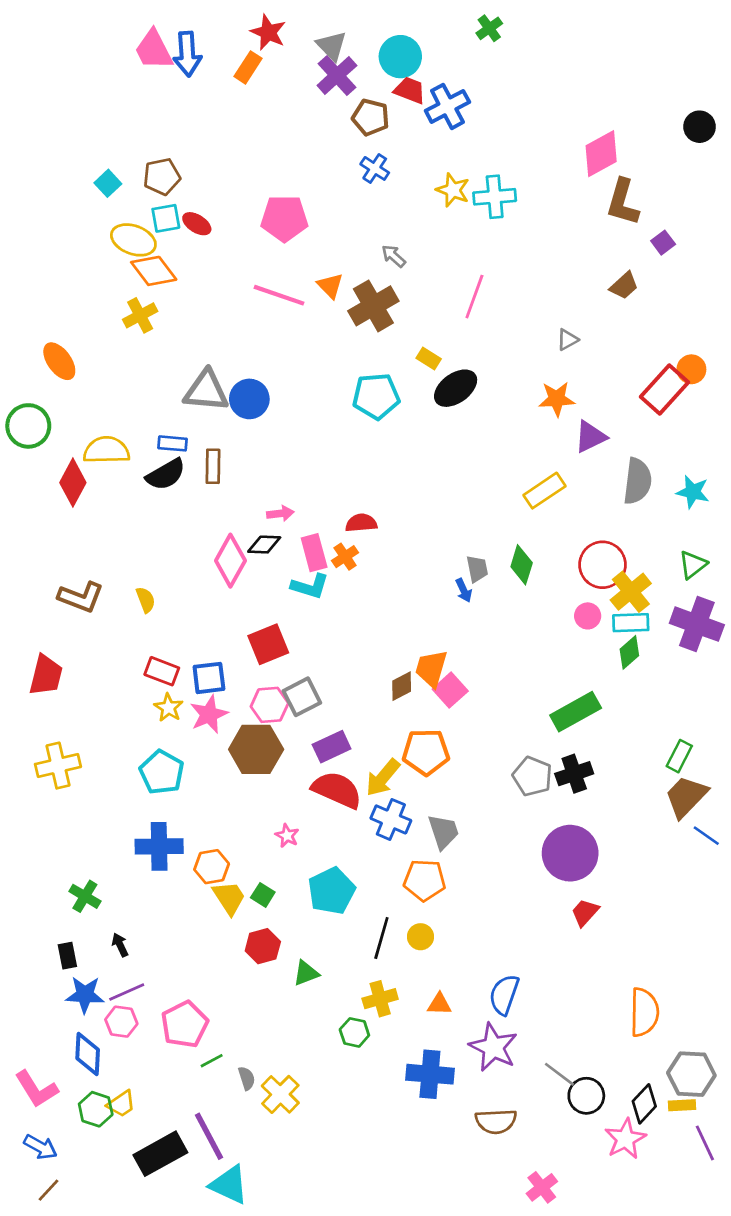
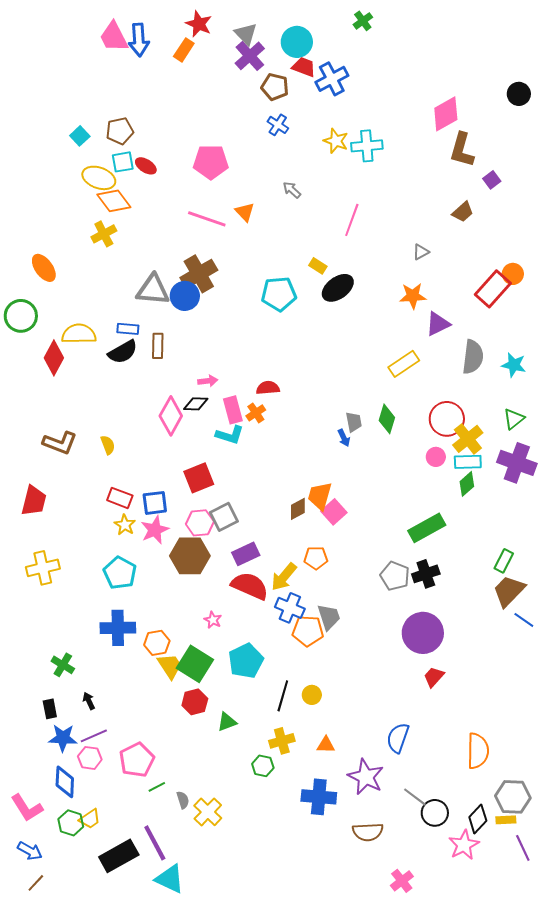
brown cross: (373, 306) -> (199, 274), moved
orange pentagon: (426, 752) -> (316, 558), size x0.7
orange pentagon: (425, 880) -> (308, 631), moved
green square: (263, 895) -> (195, 664), size x2.0
blue semicircle: (504, 995) -> (398, 738), moved

